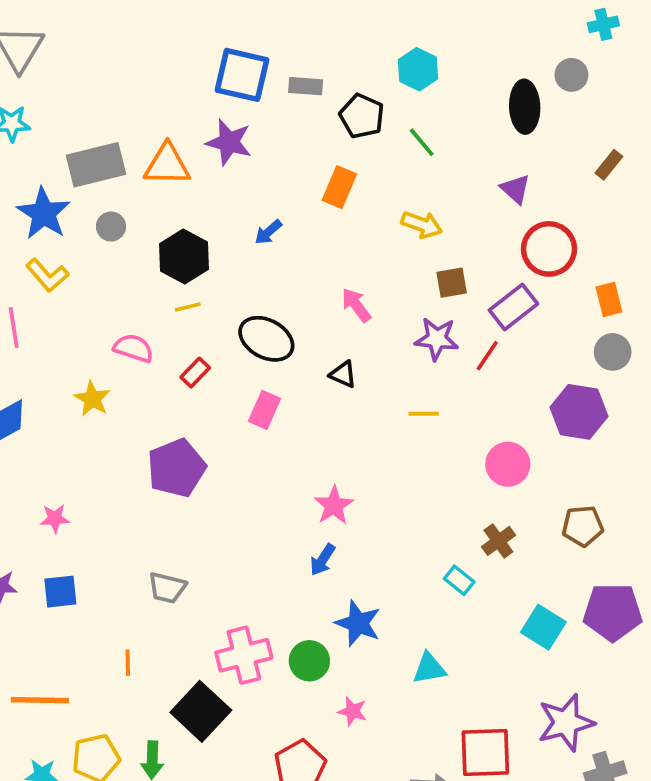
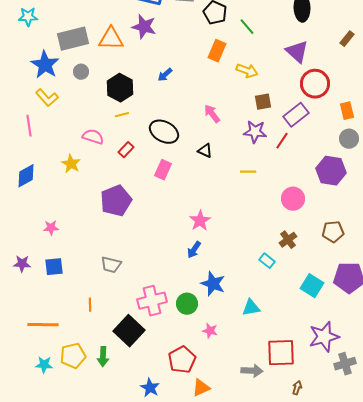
orange rectangle: (339, 187) -> (217, 51), moved
purple triangle: (515, 189) -> (297, 52), size x1.4

